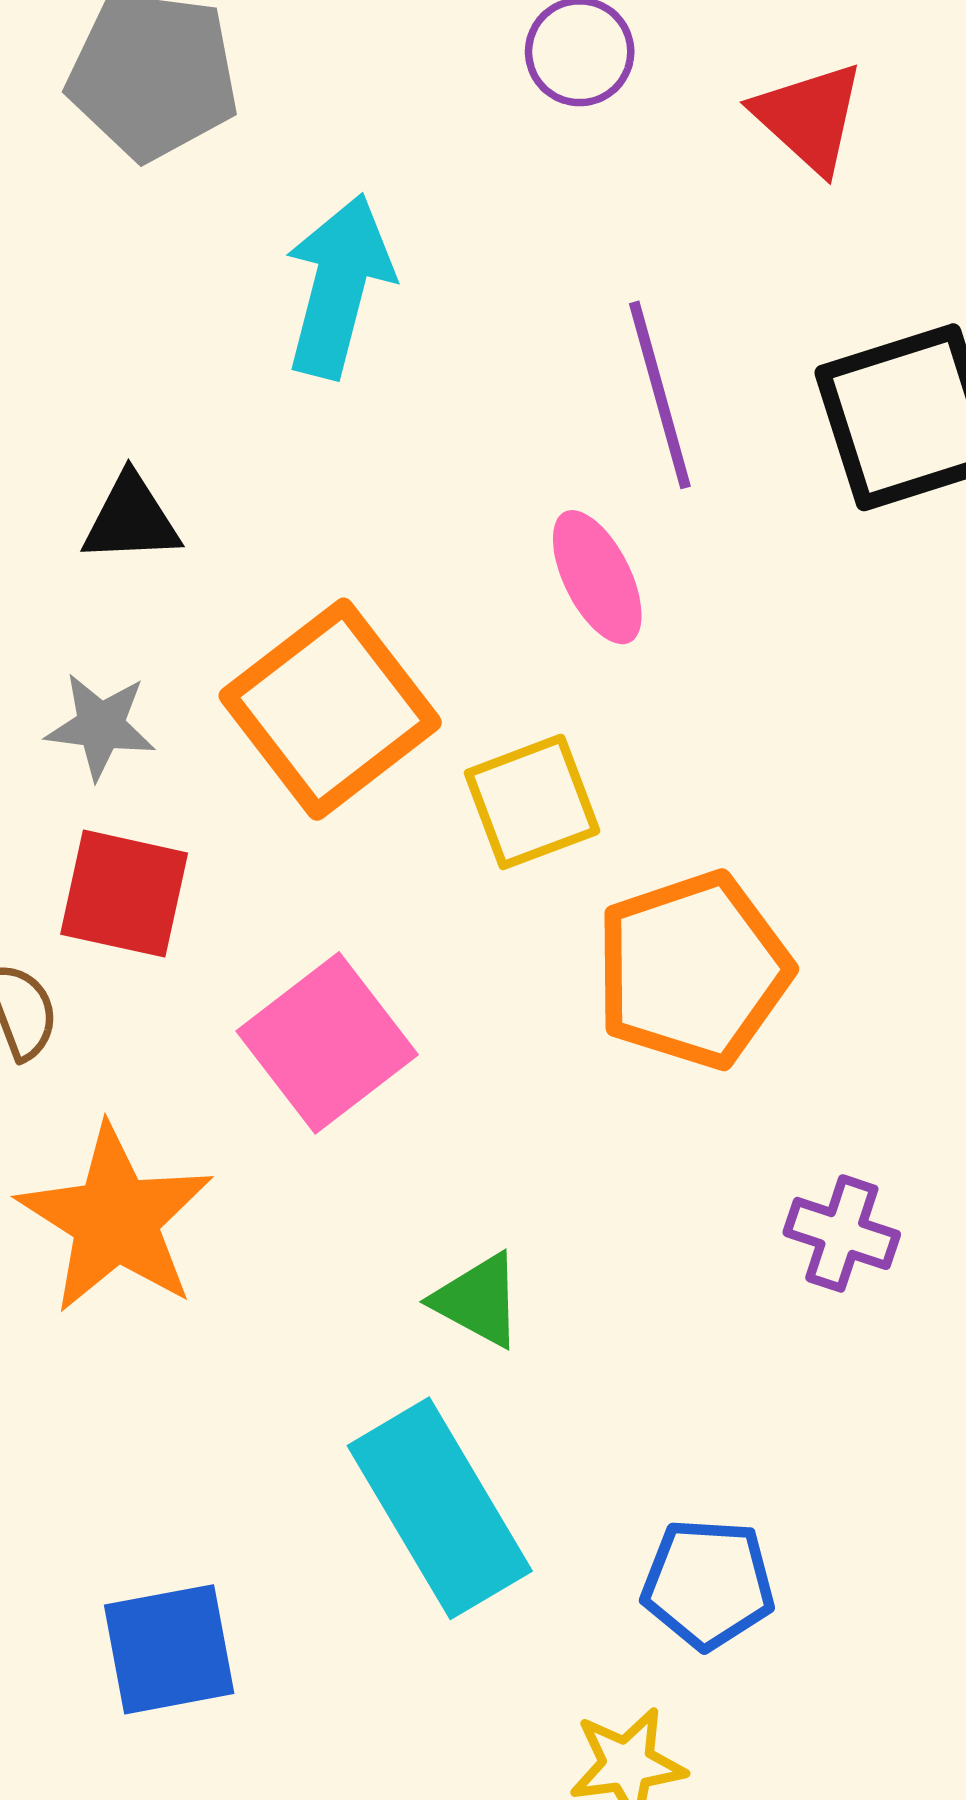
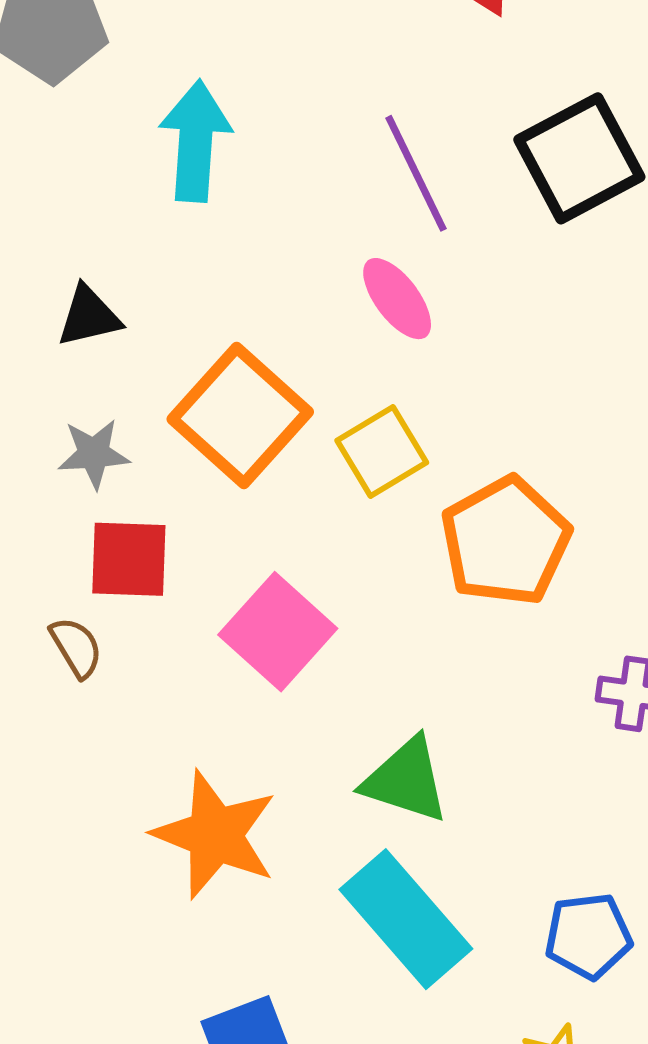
orange star: (115, 1219) -> (215, 835), moved
green triangle: (478, 1300) -> (406, 780), size x1.4

